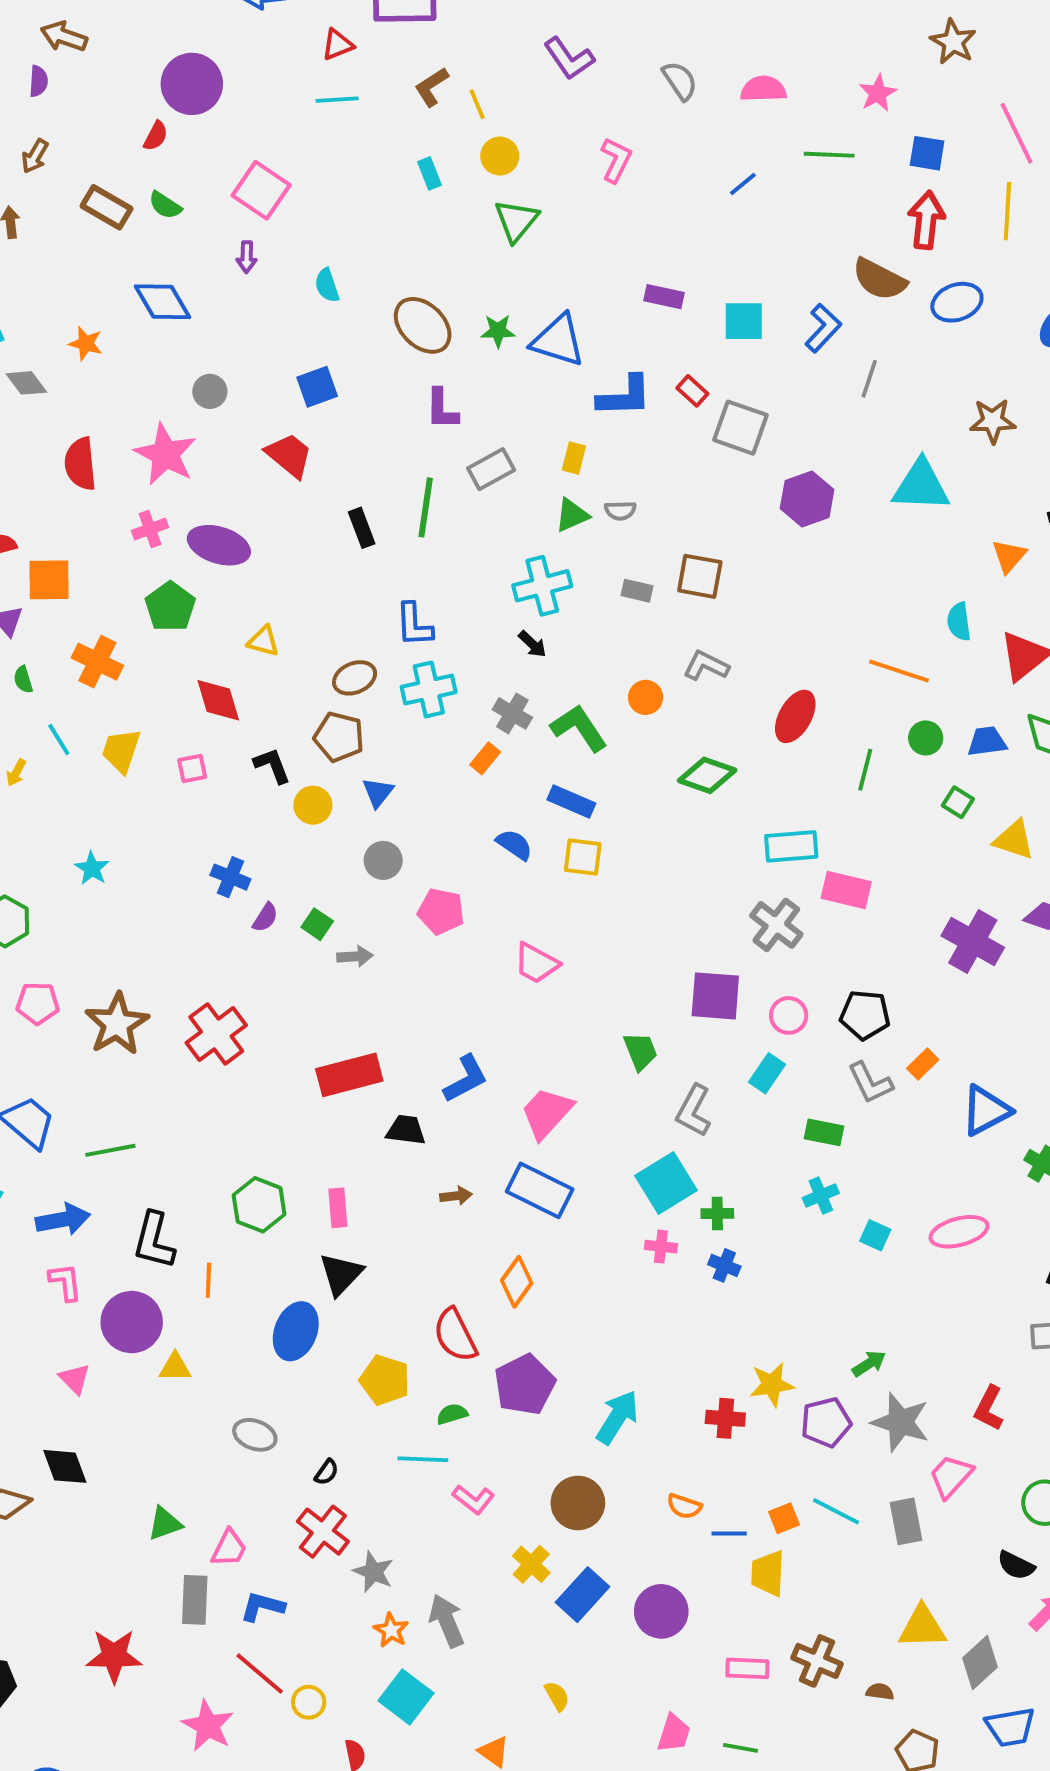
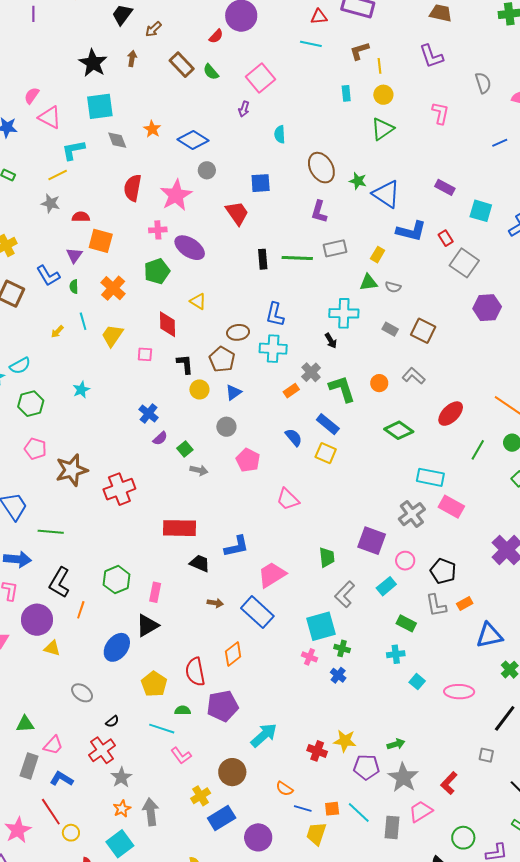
pink L-shape: (616, 160) -> (440, 113), turned -30
blue diamond: (162, 302) -> (193, 140), moved, turned -44
green line: (426, 507) -> (297, 258), turned 68

